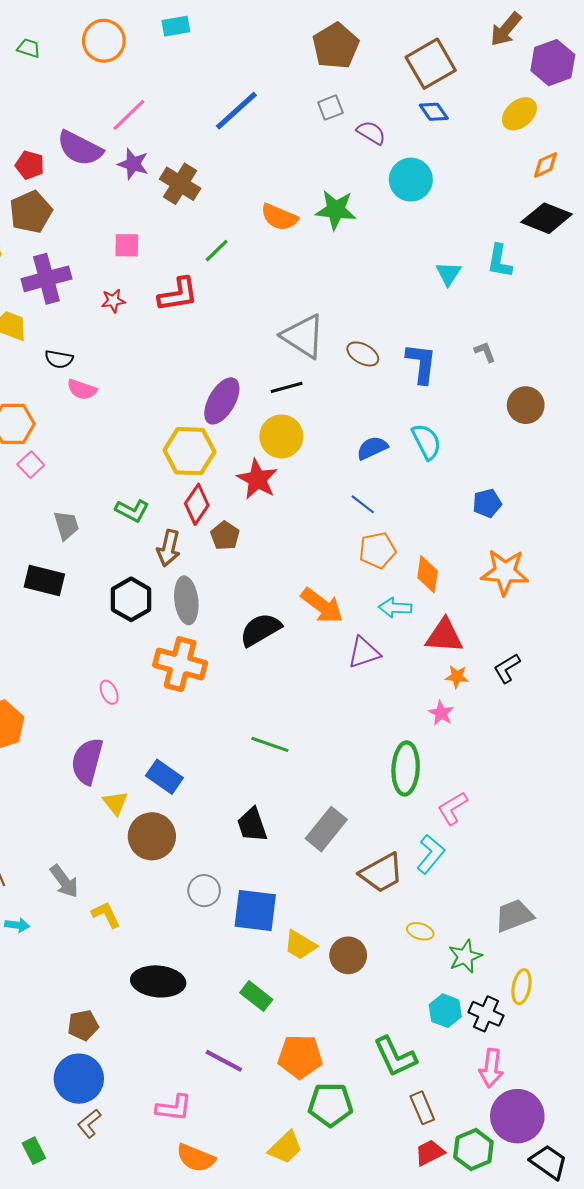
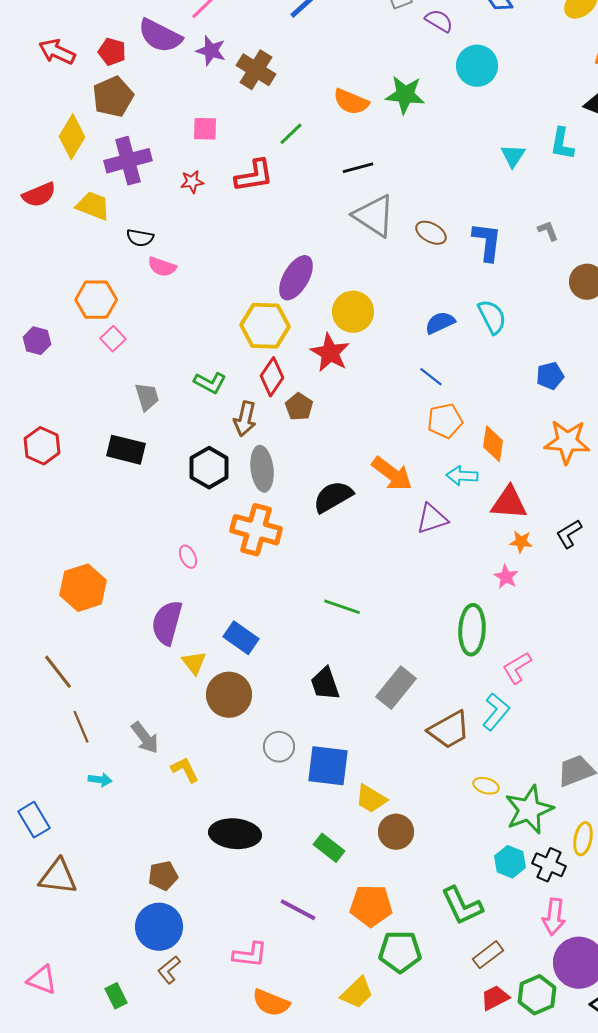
black line: (287, 387) -> (358, 168), moved
brown circle: (348, 955) -> (396, 832), moved
green star: (465, 956) -> (529, 810), size x1.5
brown rectangle: (422, 1108) -> (488, 955), turned 76

